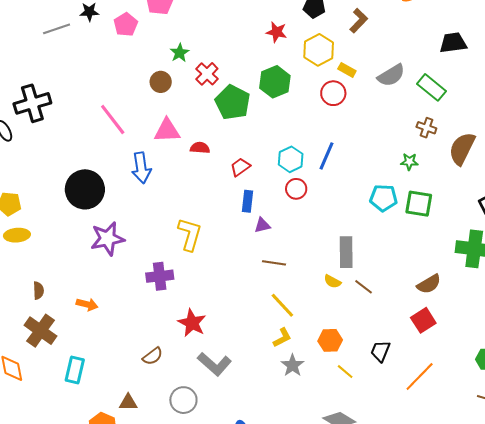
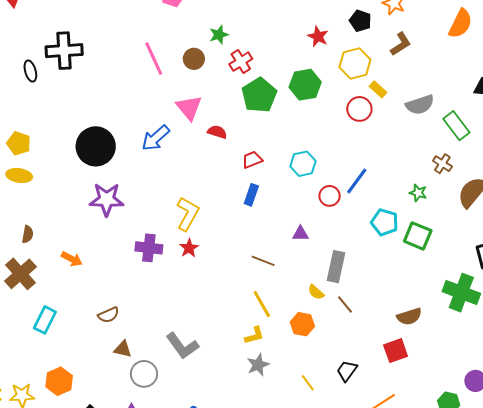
pink line: (113, 119) -> (154, 59), moved
pink triangle: (167, 130) -> (189, 108), turned 40
blue line: (327, 156) -> (357, 181), moved
blue arrow: (141, 168) -> (156, 138), turned 44
red circle: (296, 189) -> (330, 196), moved
purple triangle: (262, 225) -> (300, 234), moved
red star: (192, 323) -> (189, 248), moved, size x0.7
orange hexagon: (330, 340) -> (302, 324), moved
brown semicircle: (153, 356) -> (108, 315), moved
brown triangle: (128, 402) -> (123, 349), moved

